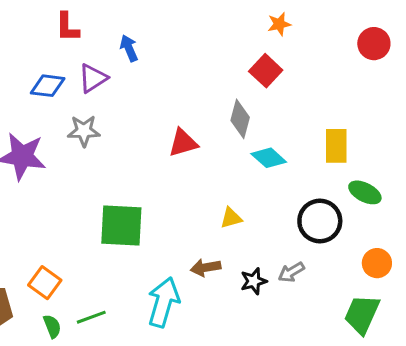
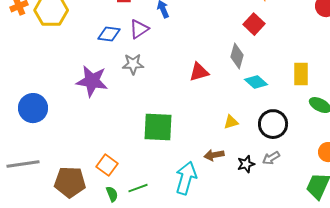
black circle: (320, 221) -> (273, 124), moved

